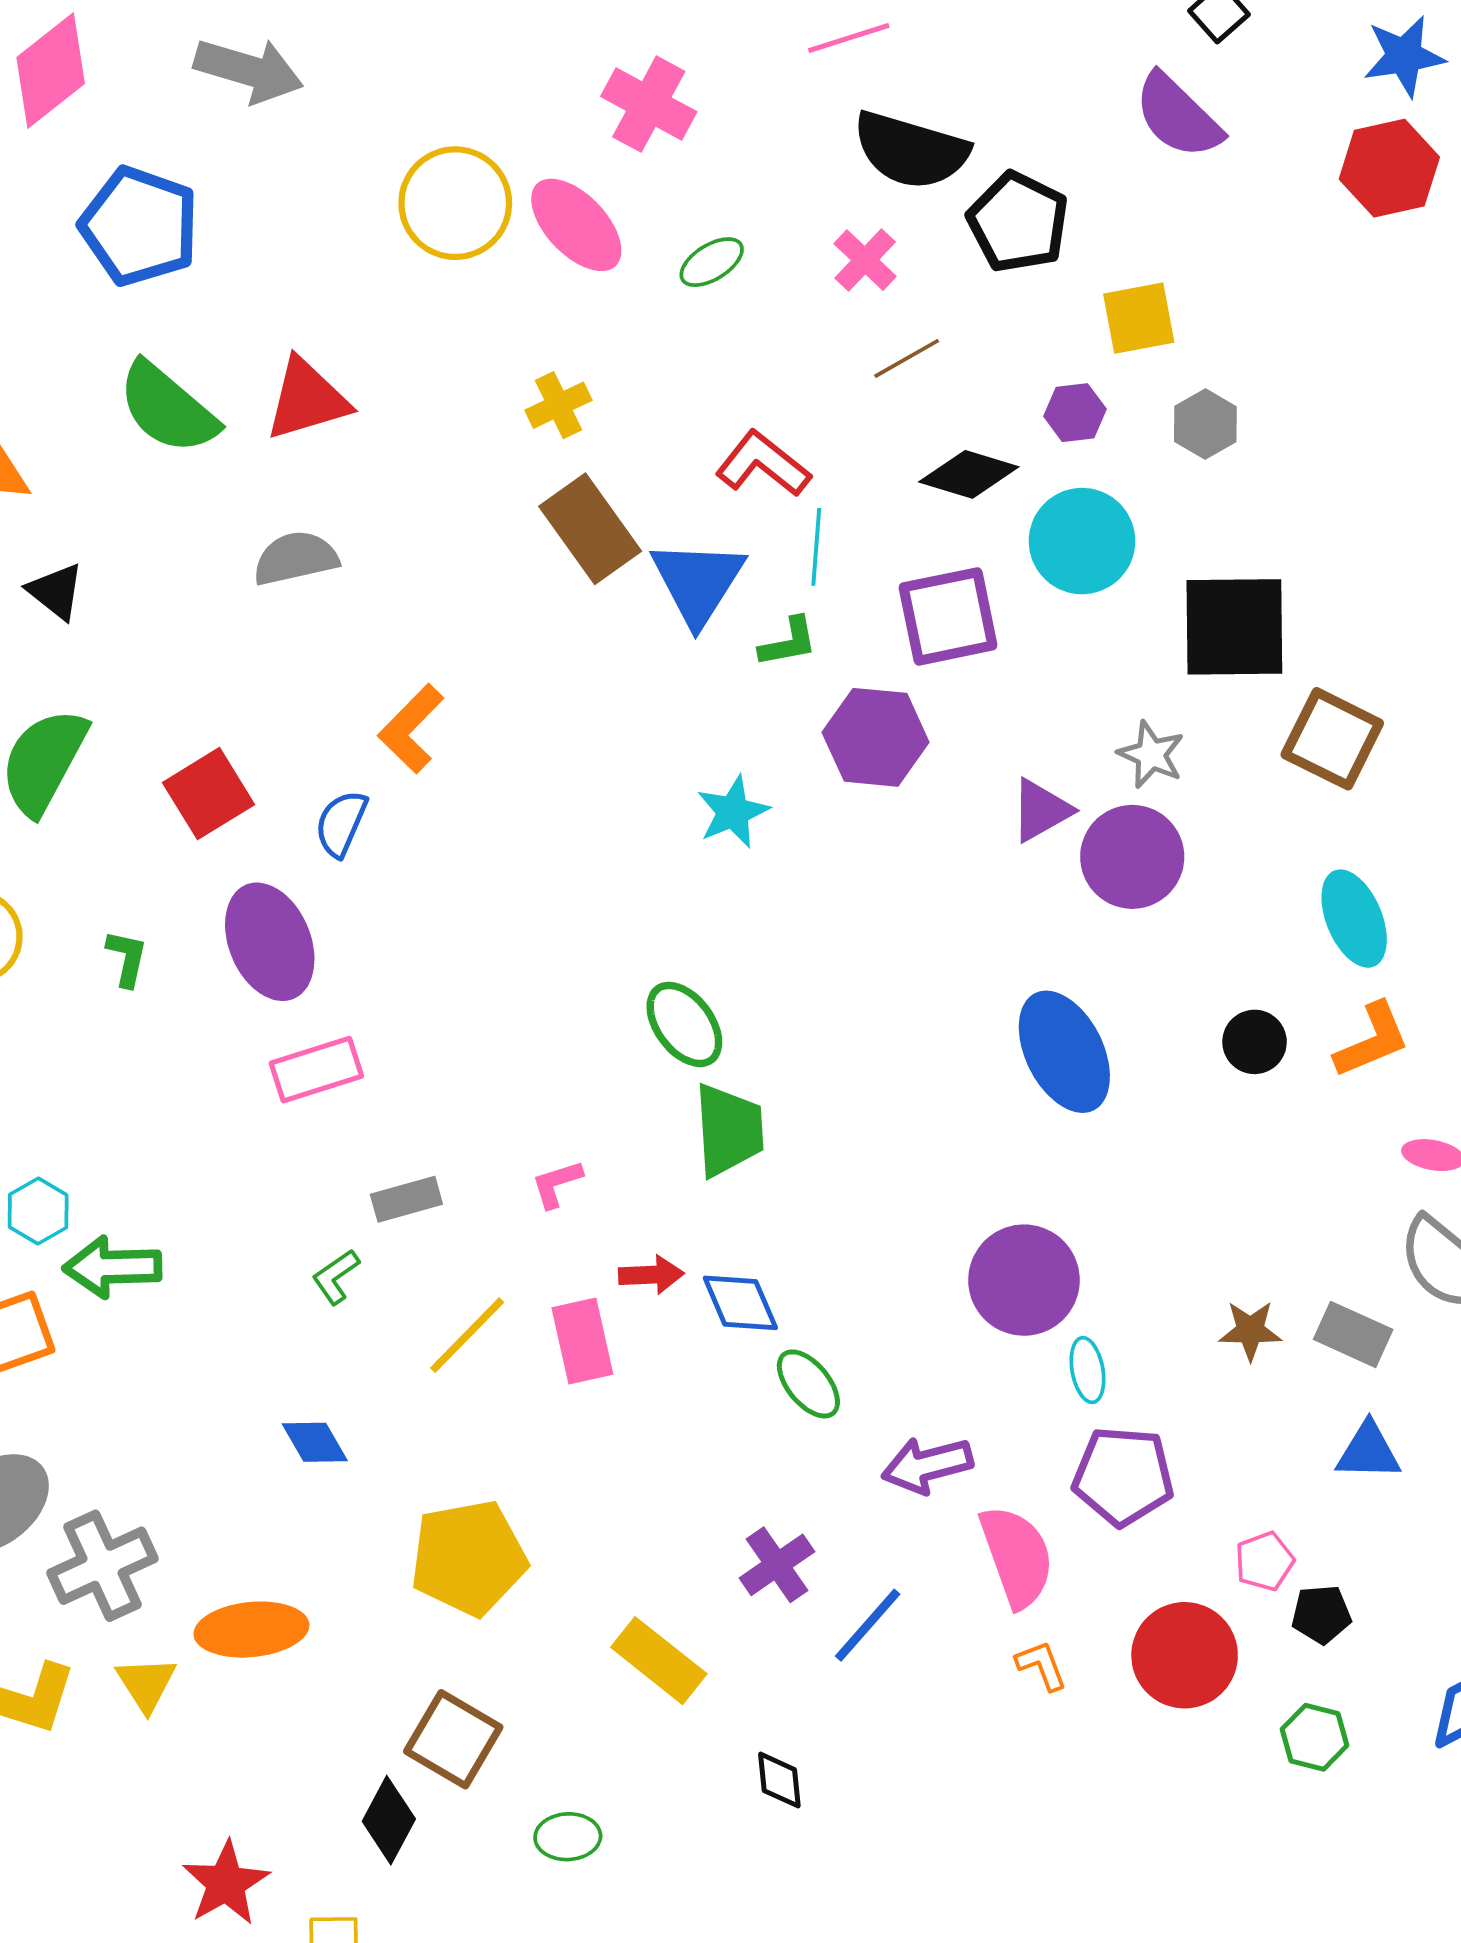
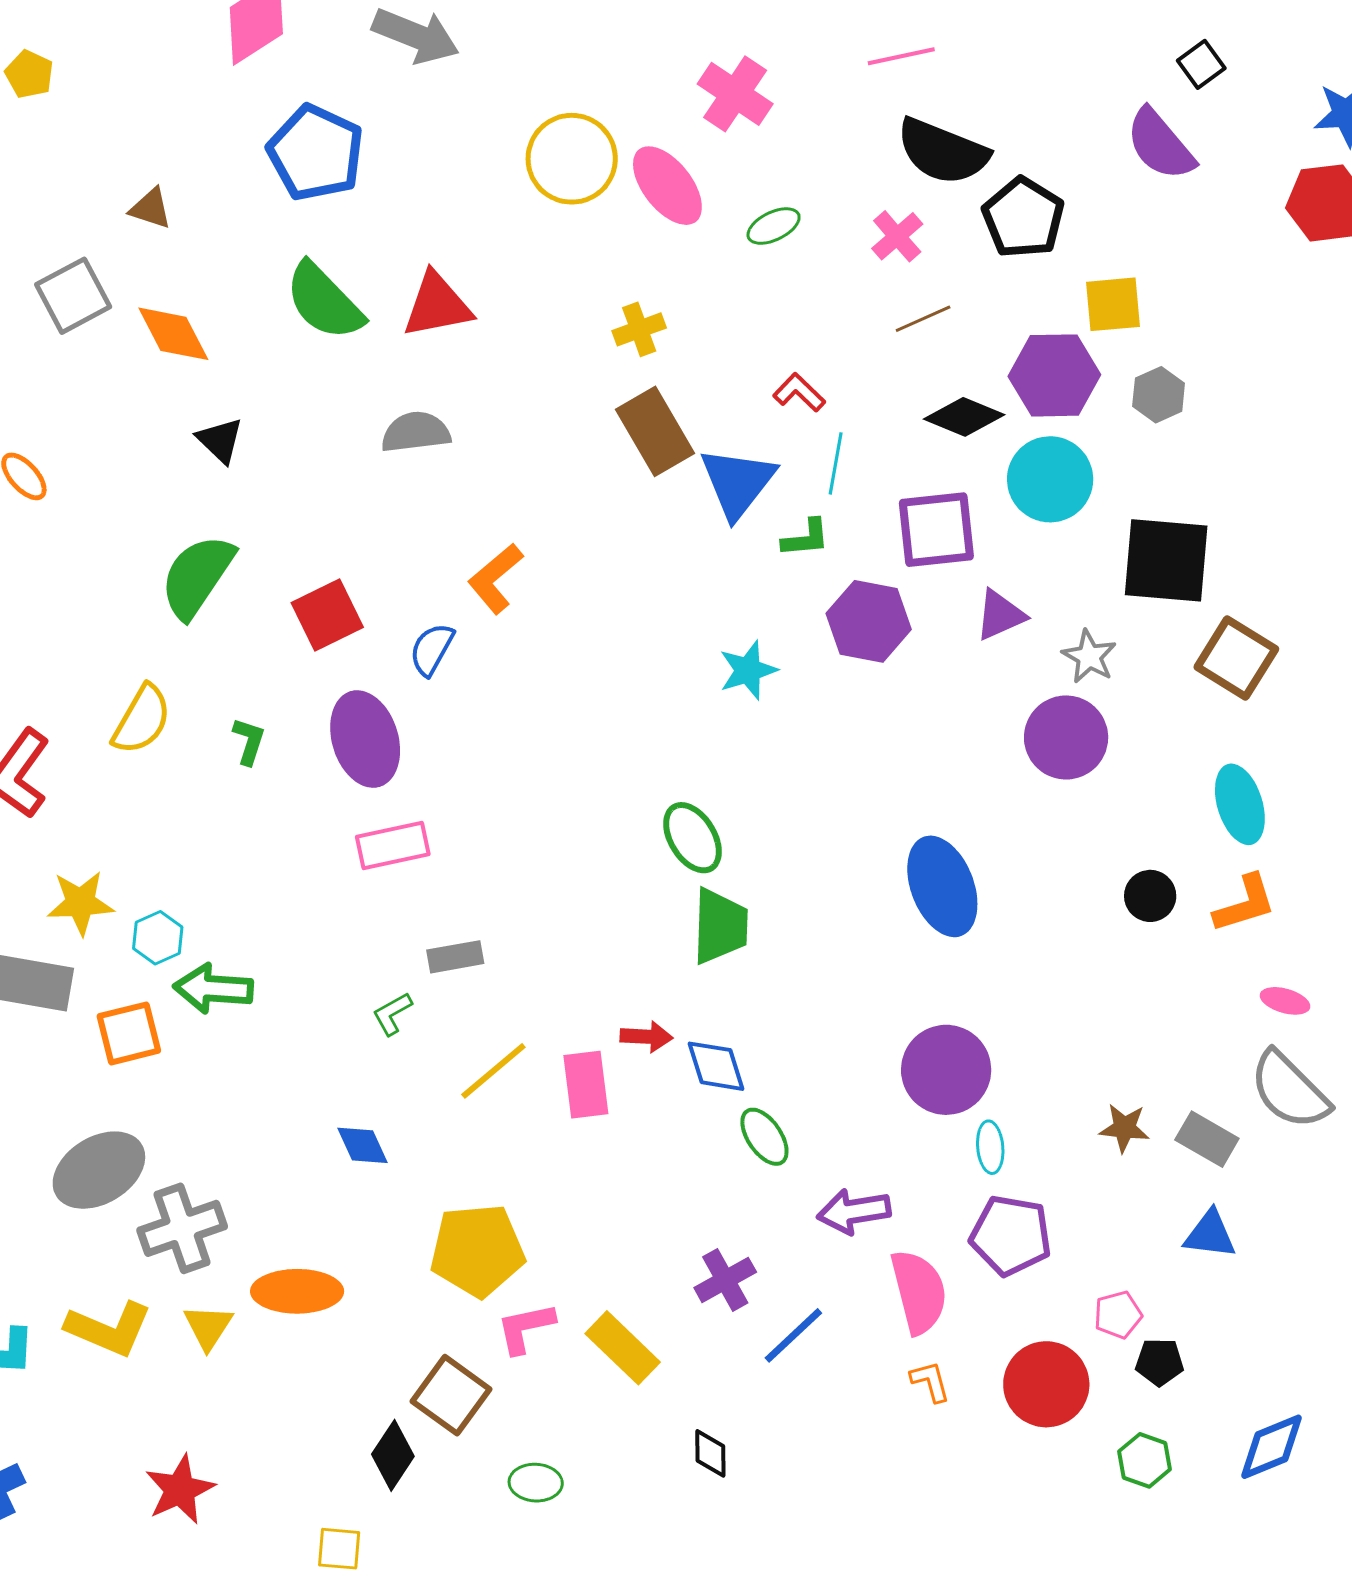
purple hexagon: (1075, 413) -> (1054, 375), size x1.8
red L-shape: (763, 464) -> (799, 393), size x0.7
purple triangle: (1041, 810) -> (1000, 615), moved
blue ellipse: (1064, 1052) -> (942, 886), moved
pink L-shape: (557, 1184) -> (525, 1328), moved, size x1.4
red star: (226, 1883) -> (180, 1490), moved

